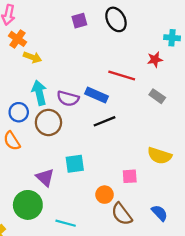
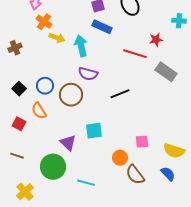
red star: (155, 60) -> (156, 40), moved
cyan arrow: (39, 93) -> (81, 46), moved
blue rectangle: (97, 95) -> (102, 27), moved
gray rectangle: (157, 96) -> (166, 72), size x1.5
yellow semicircle: (159, 156) -> (174, 151), moved

